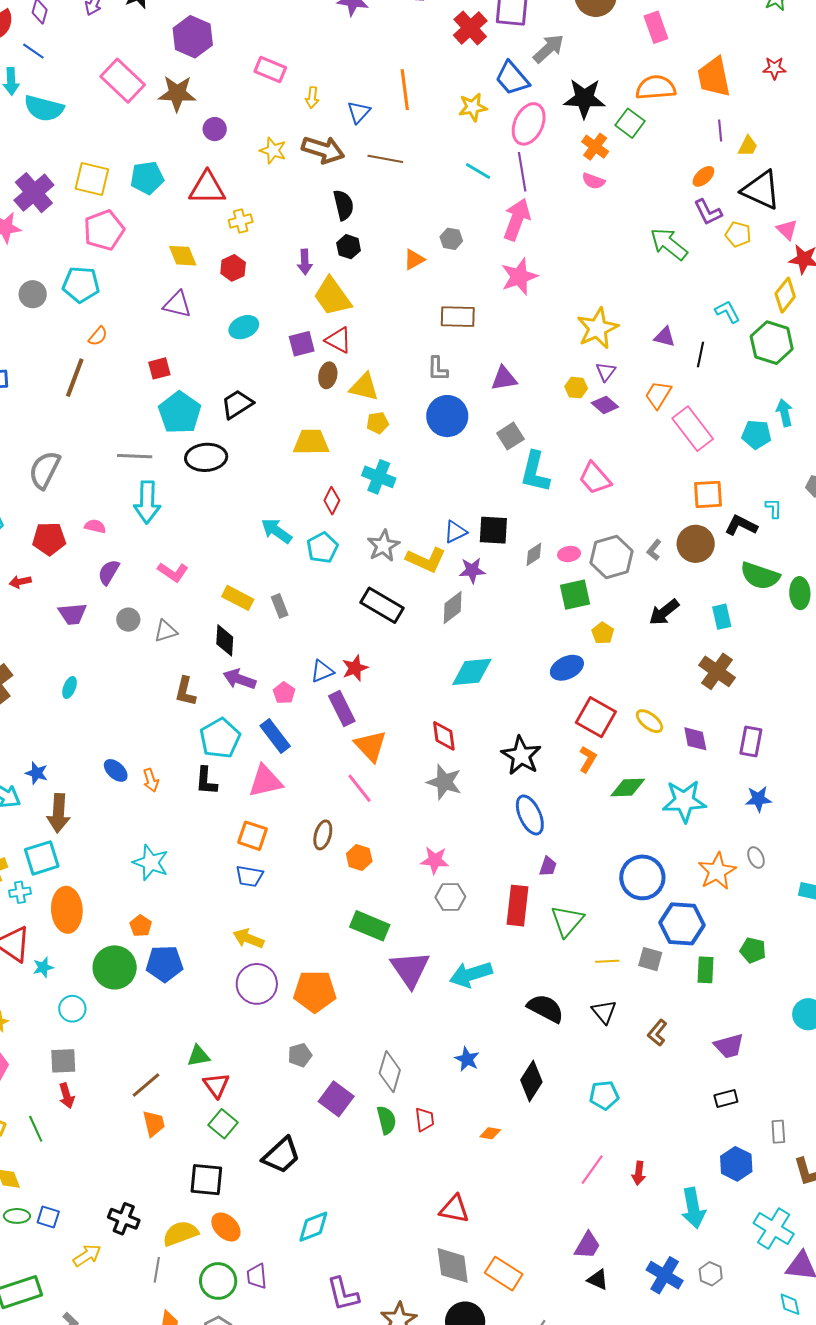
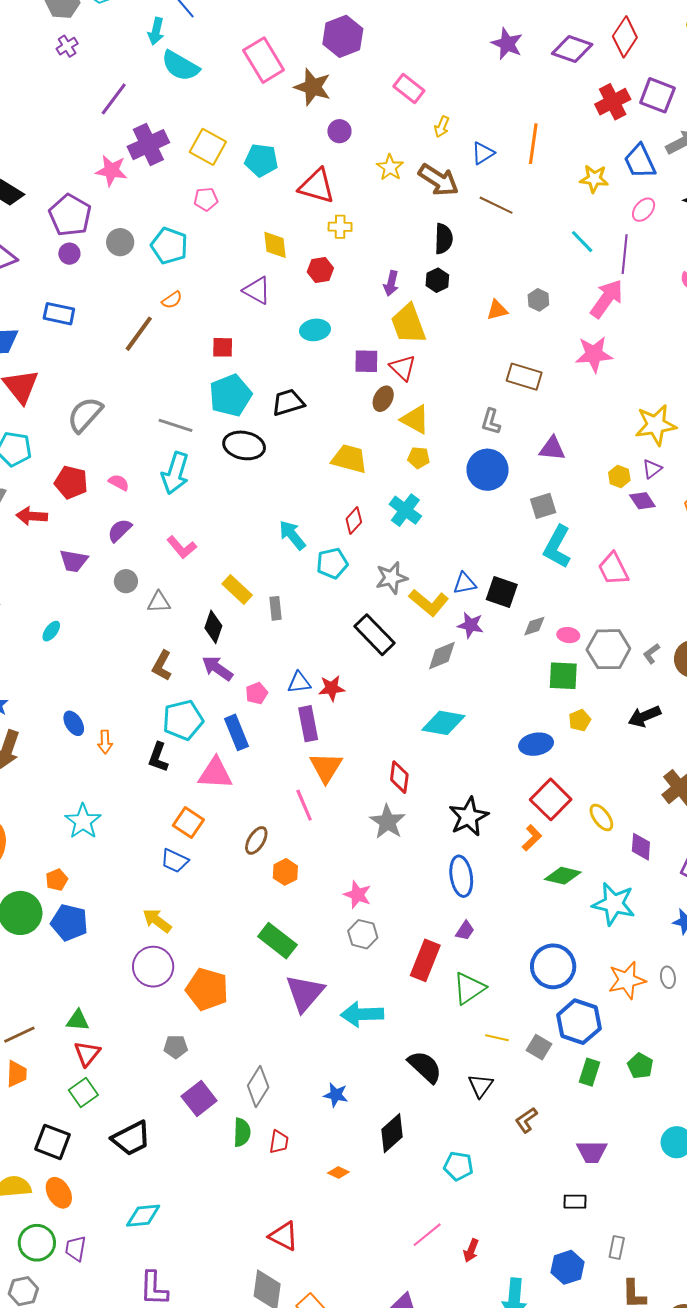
pink ellipse: (529, 124) -> (644, 210), size x0.6
pink pentagon: (104, 230) -> (206, 199), size x0.6
red arrow: (20, 582) -> (32, 516), size x1.4
blue star: (467, 1059) -> (336, 1095), turned -30

